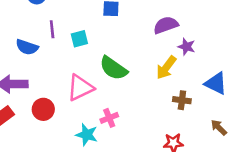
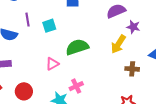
green semicircle: (113, 68) -> (77, 47), turned 130
pink triangle: (80, 88) -> (52, 64), size x0.6
red circle: (43, 109) -> (24, 91), moved

